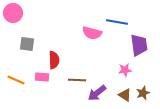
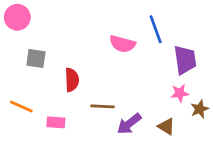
blue line: (117, 22) -> (156, 29), turned 60
pink star: (125, 70) -> (180, 93), moved
pink rectangle: (42, 77) -> (56, 122), moved
brown star: (143, 93) -> (200, 109), moved

